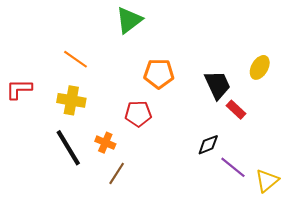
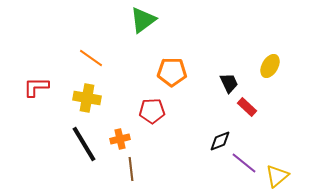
black trapezoid: (217, 85) -> (229, 83), size x0.7
orange cross: (105, 143) -> (120, 139), turned -36
brown line: (117, 173) -> (131, 169), turned -40

